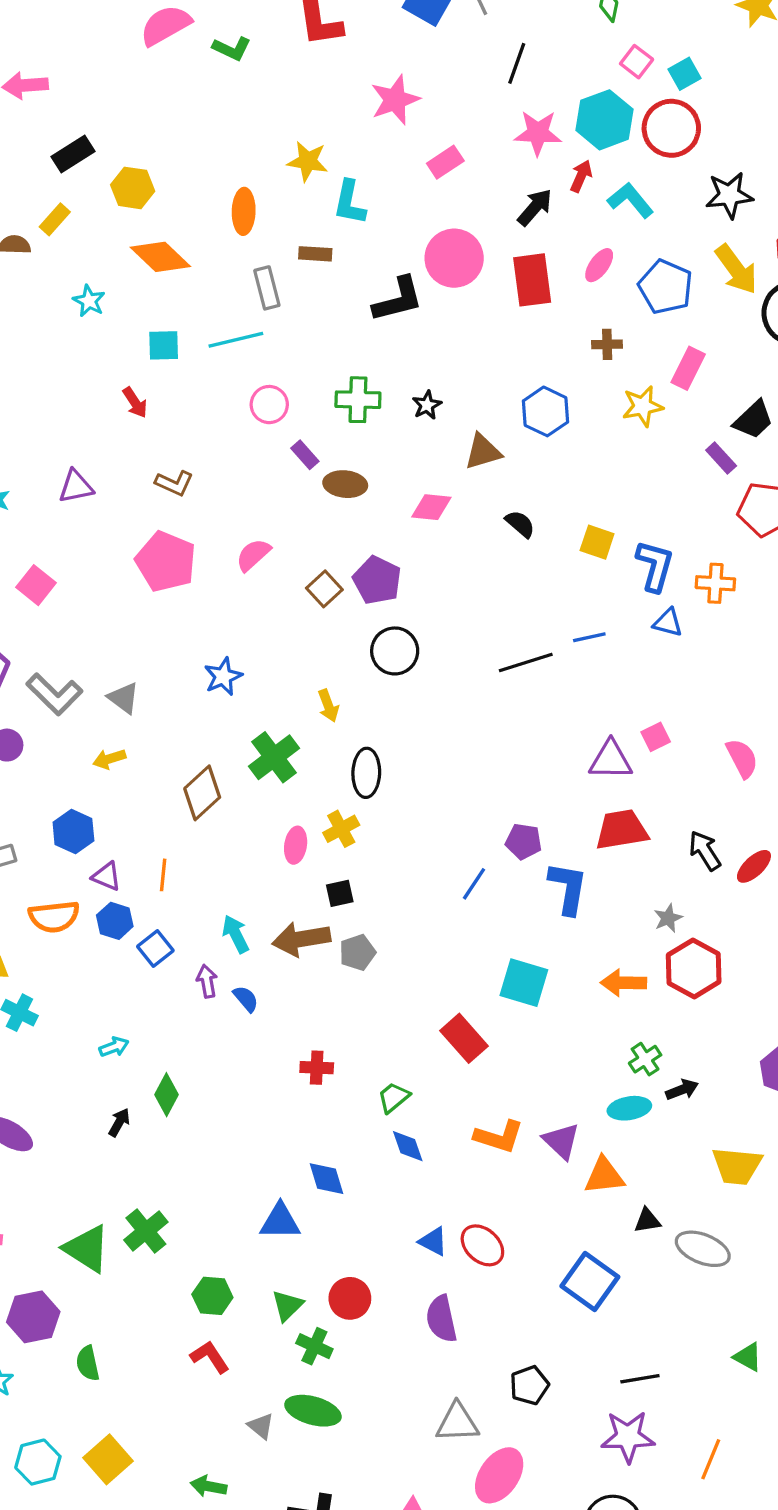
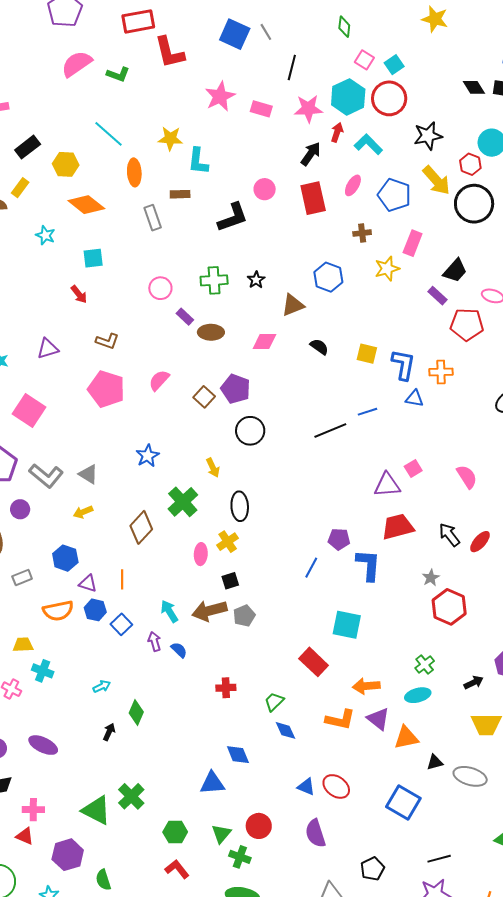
pink rectangle: (445, 162) -> (261, 109), moved, turned 55
pink circle: (454, 258) -> (265, 189), size x0.6
cyan line: (236, 340) -> (109, 134), moved, turned 60
pink square: (36, 585) -> (29, 411), size x1.4
orange arrow: (623, 983) -> (366, 686), moved
black arrow: (682, 1090) -> (474, 682), moved

